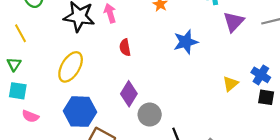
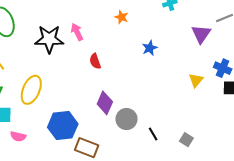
purple triangle: (234, 22) -> (201, 34), moved
blue star: (186, 42) -> (150, 48), size x0.7
yellow ellipse: (71, 67) -> (31, 90), moved

